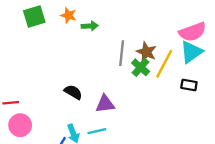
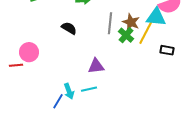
cyan triangle: (191, 52) -> (156, 17), moved, turned 40
black semicircle: (73, 92) -> (69, 28), moved
pink circle: (20, 125) -> (29, 52), moved

